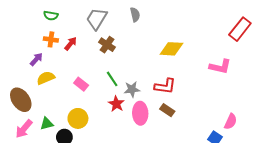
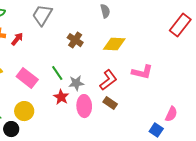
gray semicircle: (135, 15) -> (105, 11), moved
brown cross: (107, 45) -> (75, 40), moved
pink L-shape: (220, 66) -> (142, 72), moved
pink rectangle: (81, 84) -> (27, 78), size x1.5
red L-shape: (165, 86) -> (108, 80), turned -45

